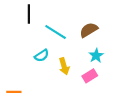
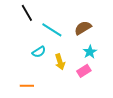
black line: (29, 14) -> (27, 13), turned -30
orange line: (14, 92) -> (27, 86), moved

